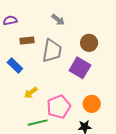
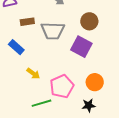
gray trapezoid: (52, 51) -> (53, 31), turned 85
yellow arrow: (31, 93) -> (33, 73), turned -104

